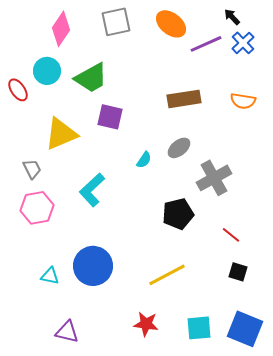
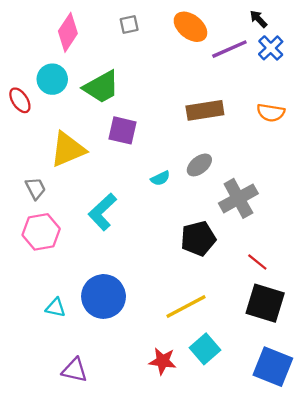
gray square: (116, 22) -> (129, 25), size x0.6
cyan semicircle: (144, 160) -> (160, 178), turned 30
black square: (238, 272) -> (265, 303), size x1.8
cyan square: (199, 328) -> (205, 349), moved, turned -36

